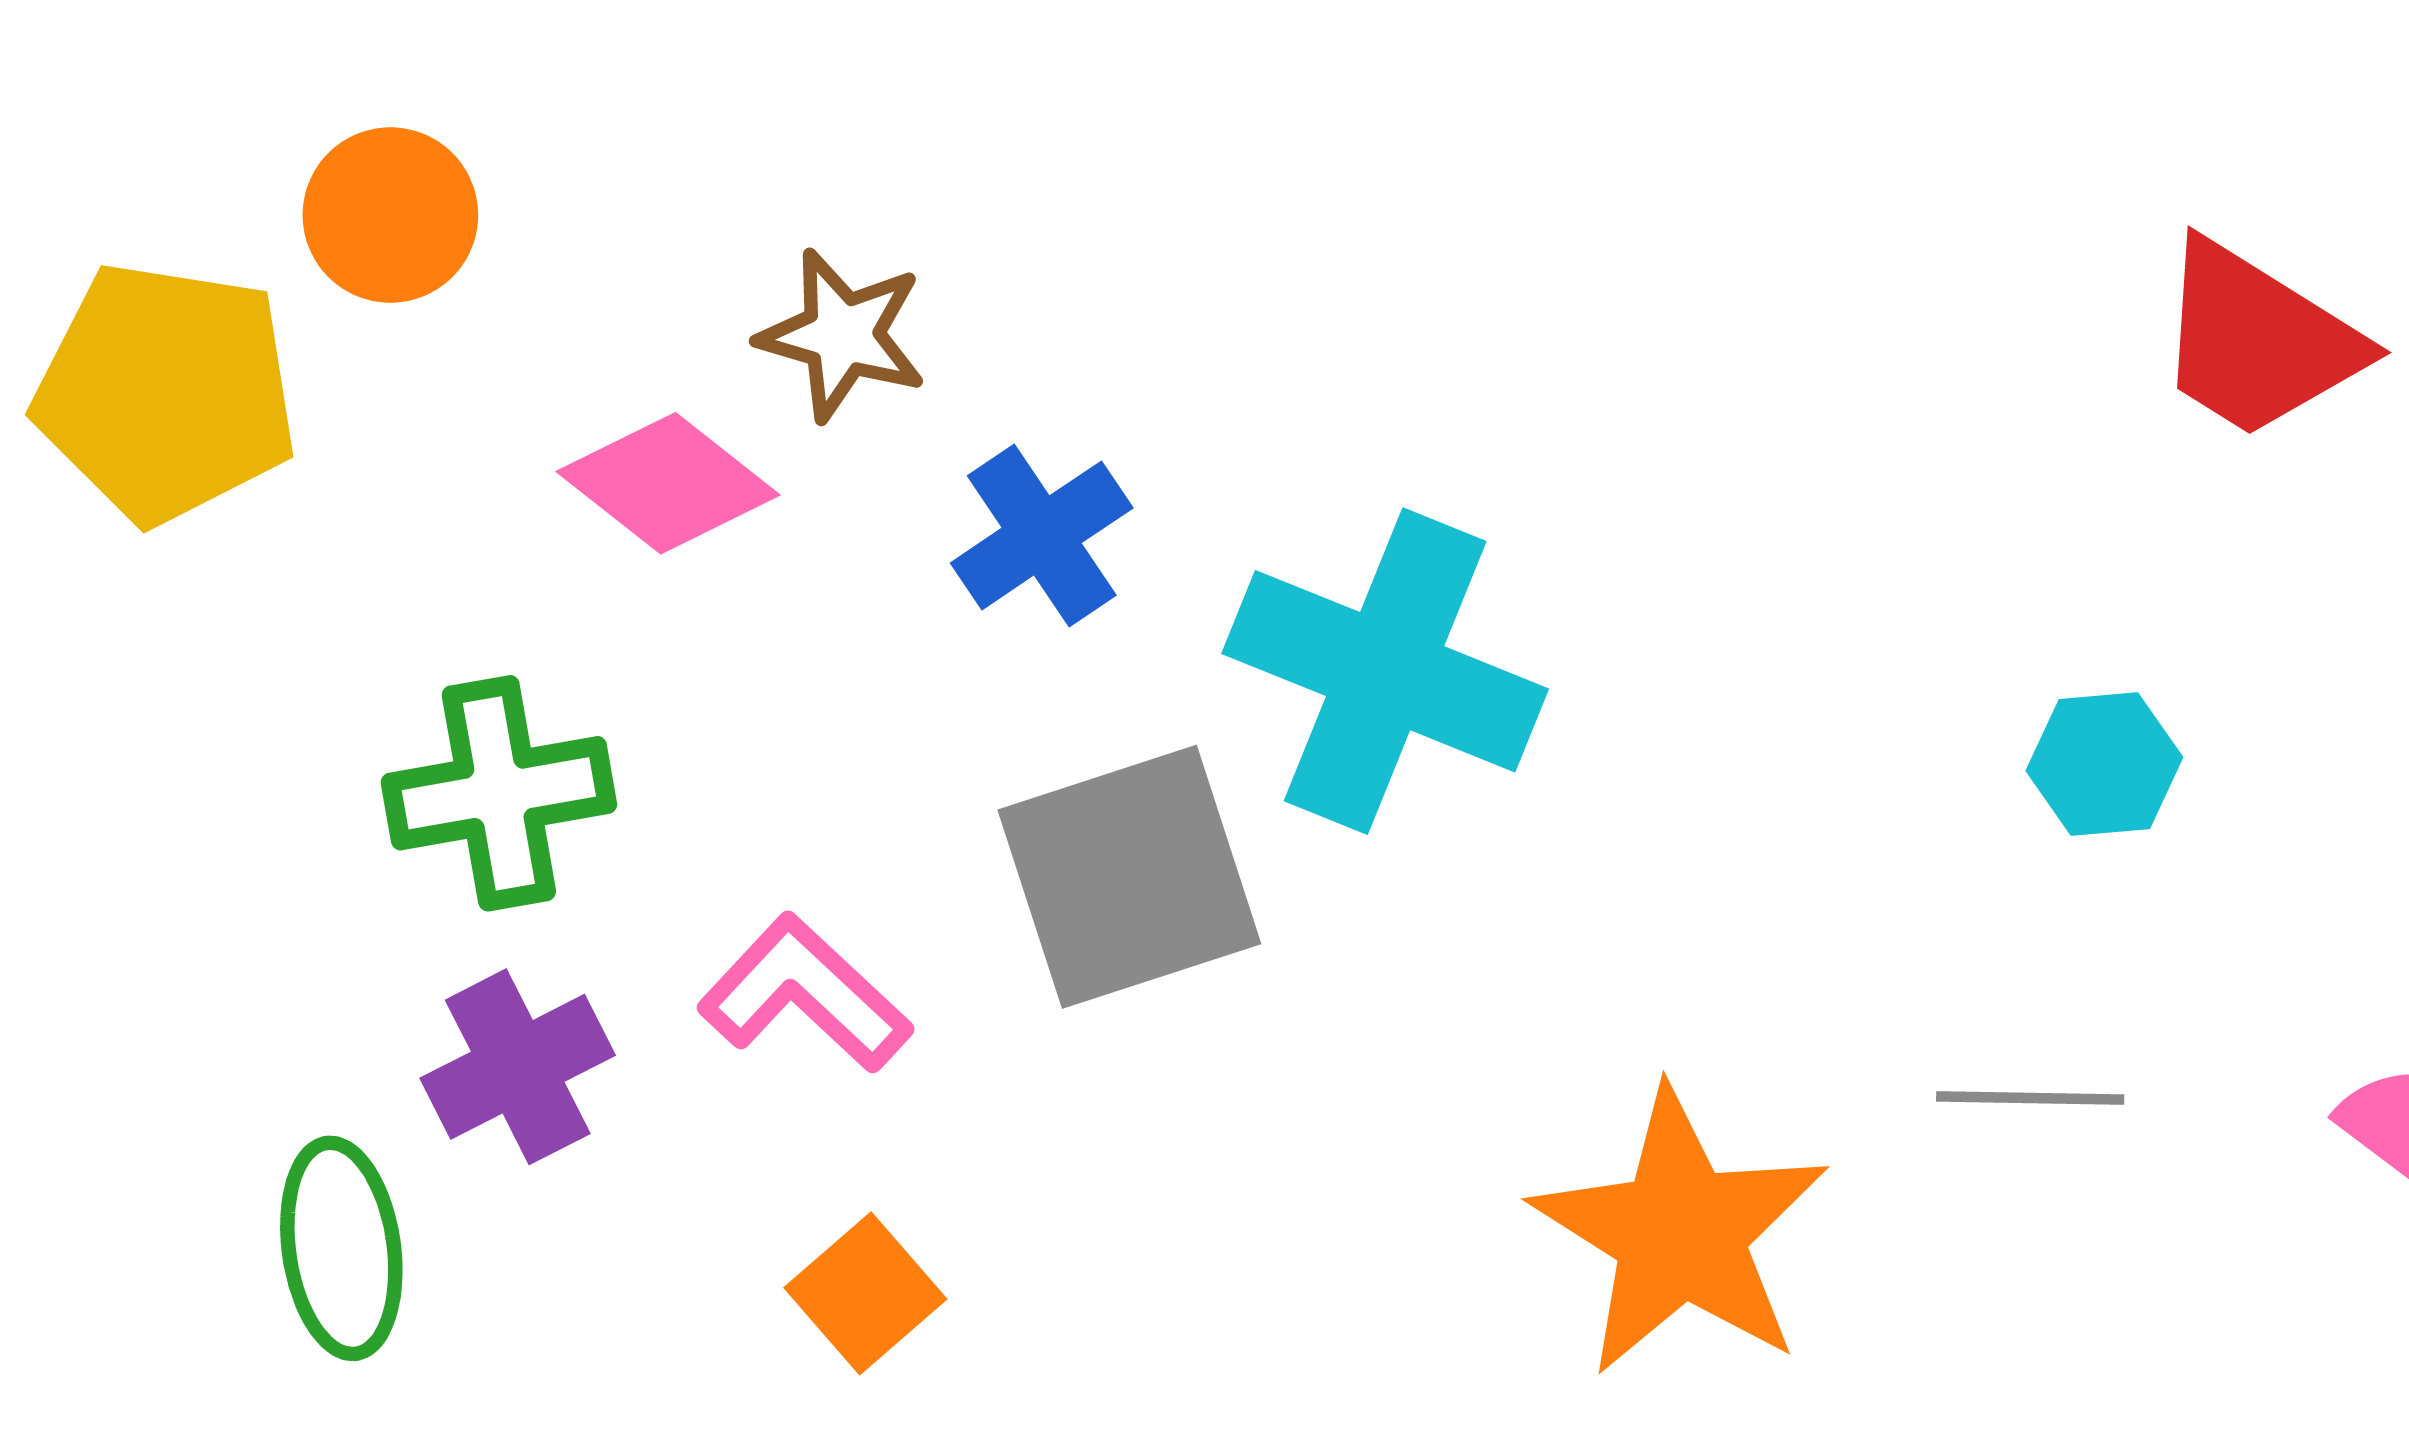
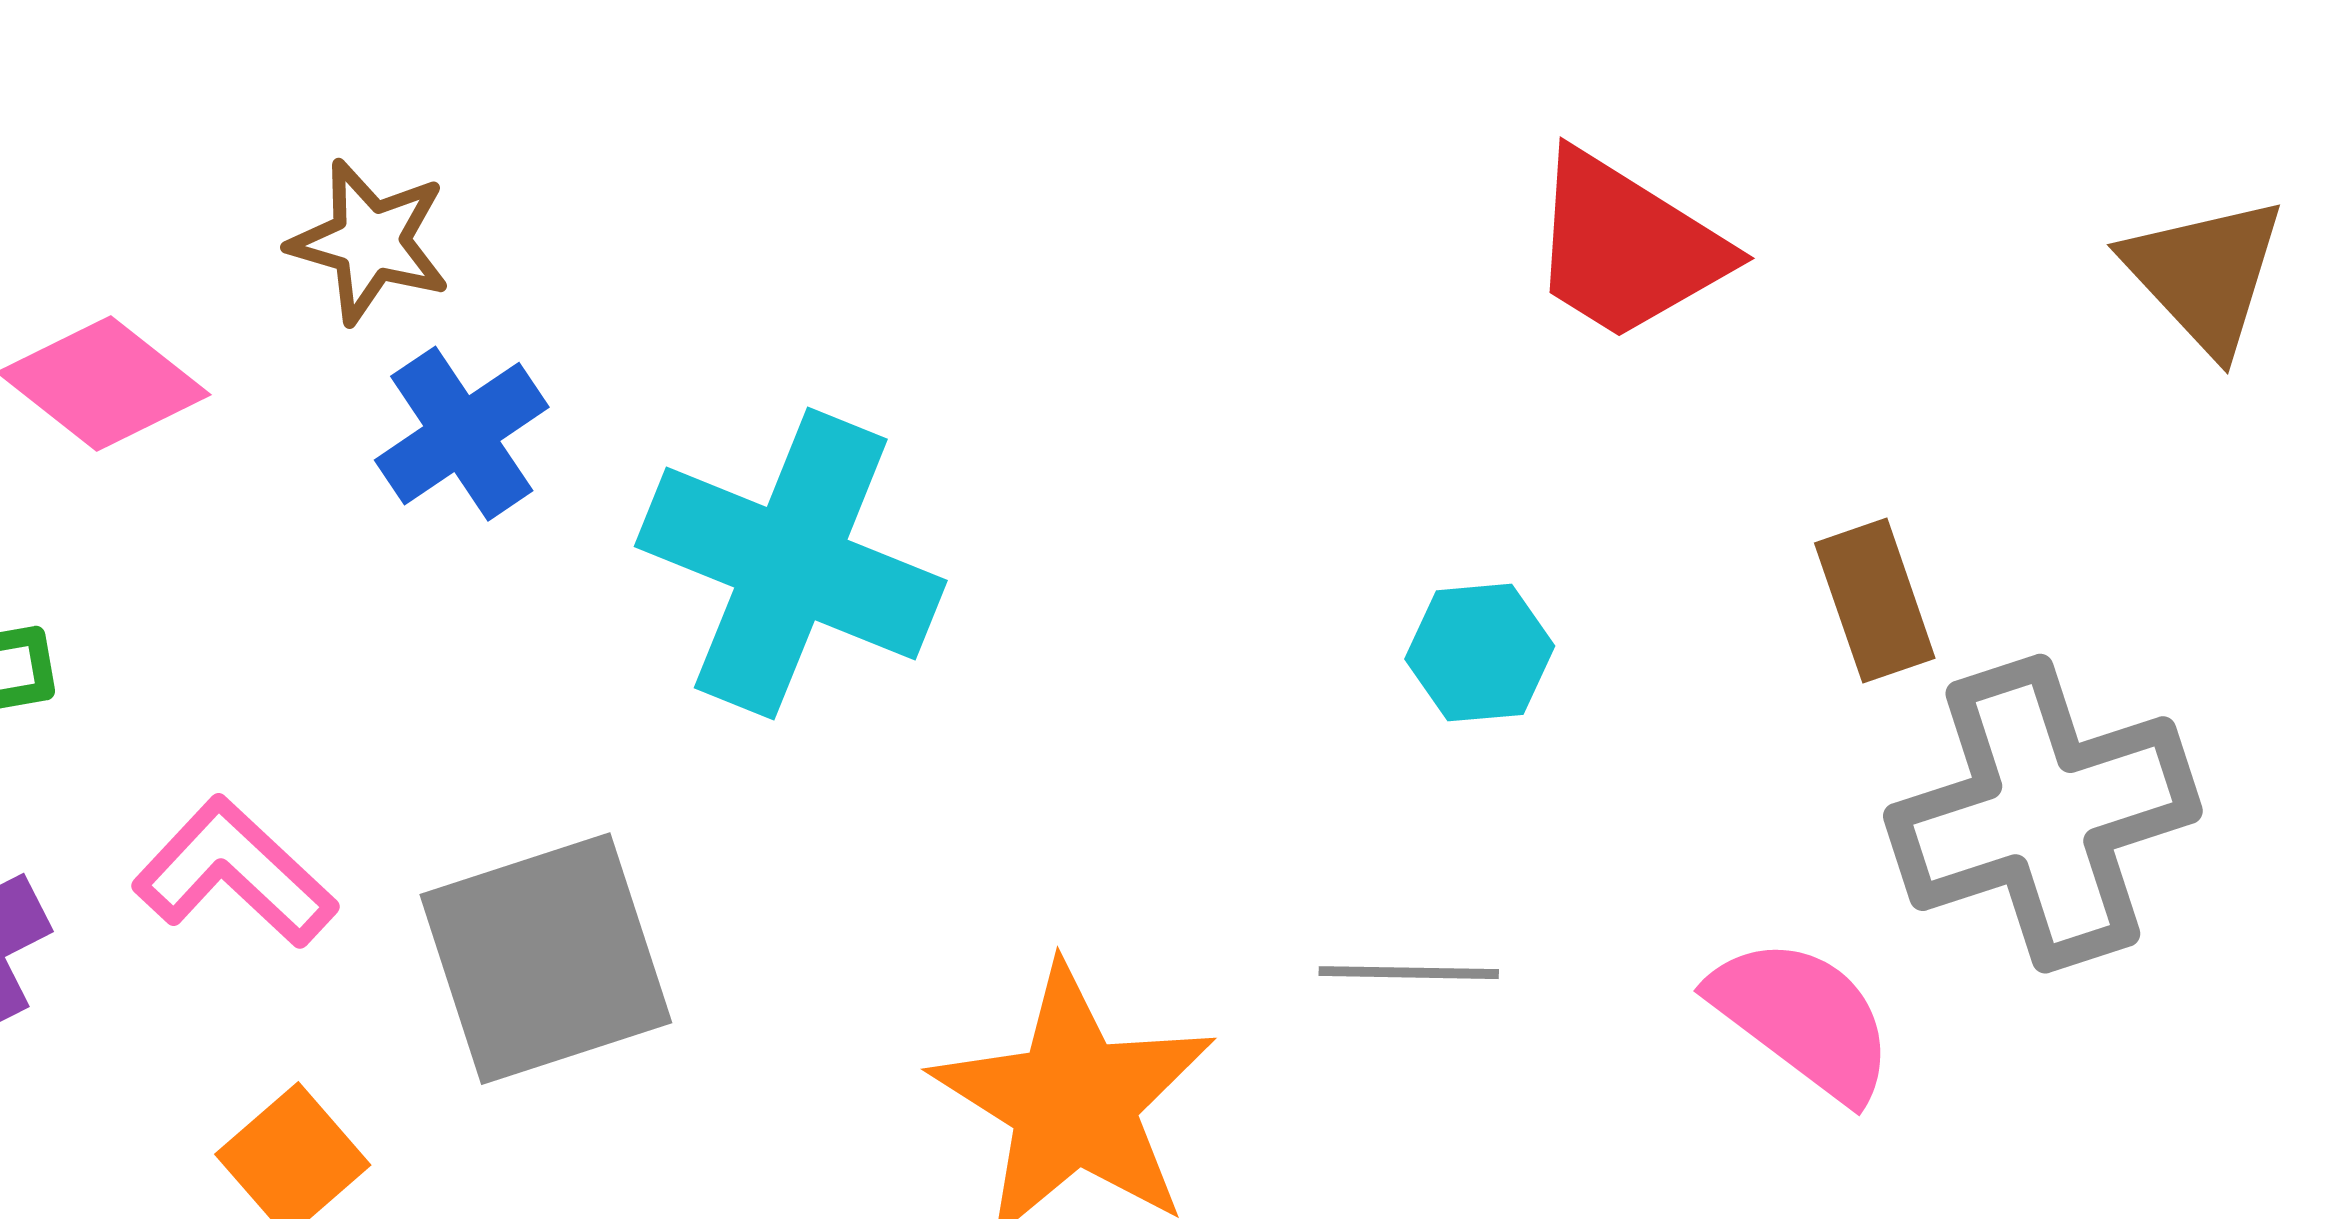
brown star: (842, 335) -> (370, 242), moved
gray square: (1129, 877) -> (546, 959), moved

